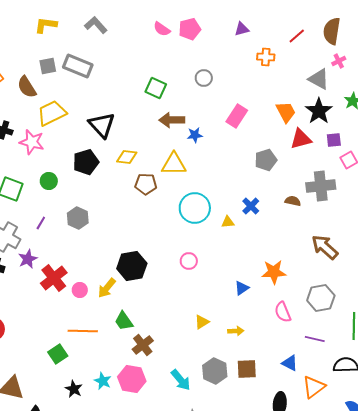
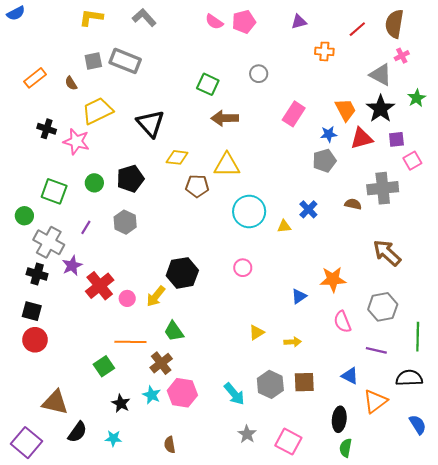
brown semicircle: (27, 87) -> (71, 83), size x0.6
blue star: (195, 135) -> (329, 134), moved
black pentagon: (86, 162) -> (130, 179), moved
brown cross: (143, 345) -> (161, 363), moved

